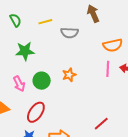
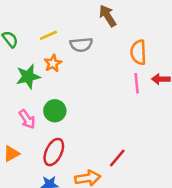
orange semicircle: (113, 45) -> (138, 52), turned 108
orange star: (69, 75) -> (53, 63), moved
red line: (101, 124) -> (117, 158), moved

